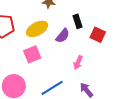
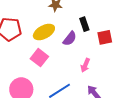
red square: (98, 35) -> (105, 37), turned -35
pink square: (32, 54) -> (39, 58), turned -30

